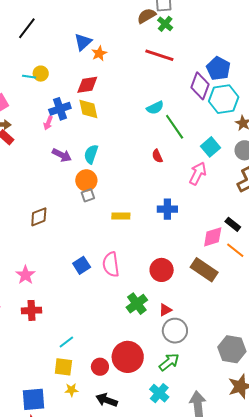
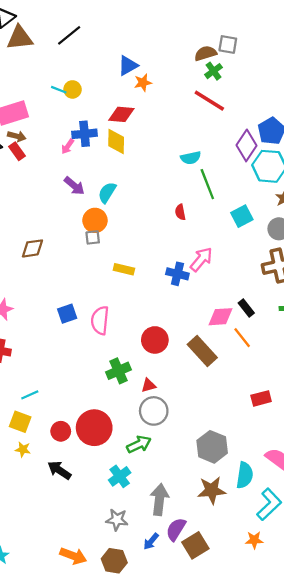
green cross: (165, 24) -> (213, 71), moved
pink arrow: (198, 173) -> (201, 259), moved

